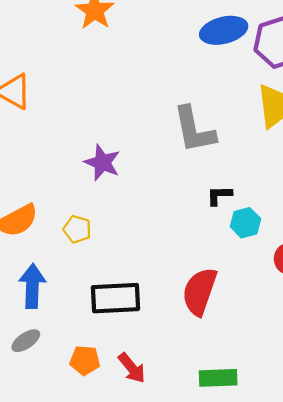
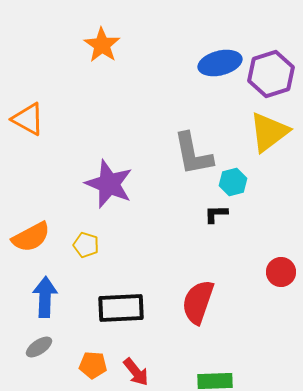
purple star: (102, 163) -> (109, 184), size x1.4
cyan hexagon: (245, 223) -> (233, 182), moved

